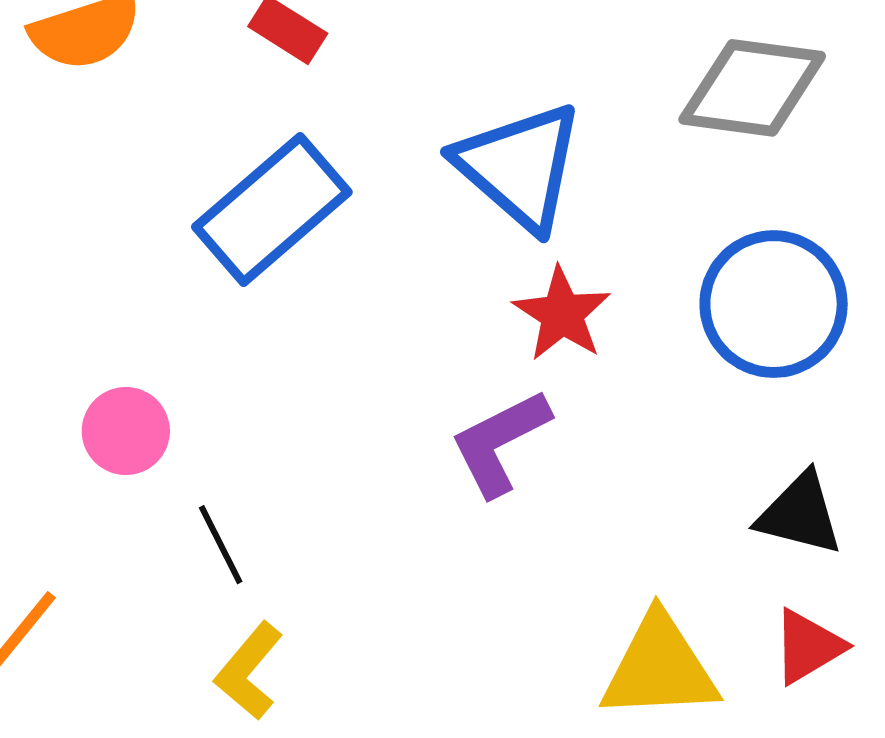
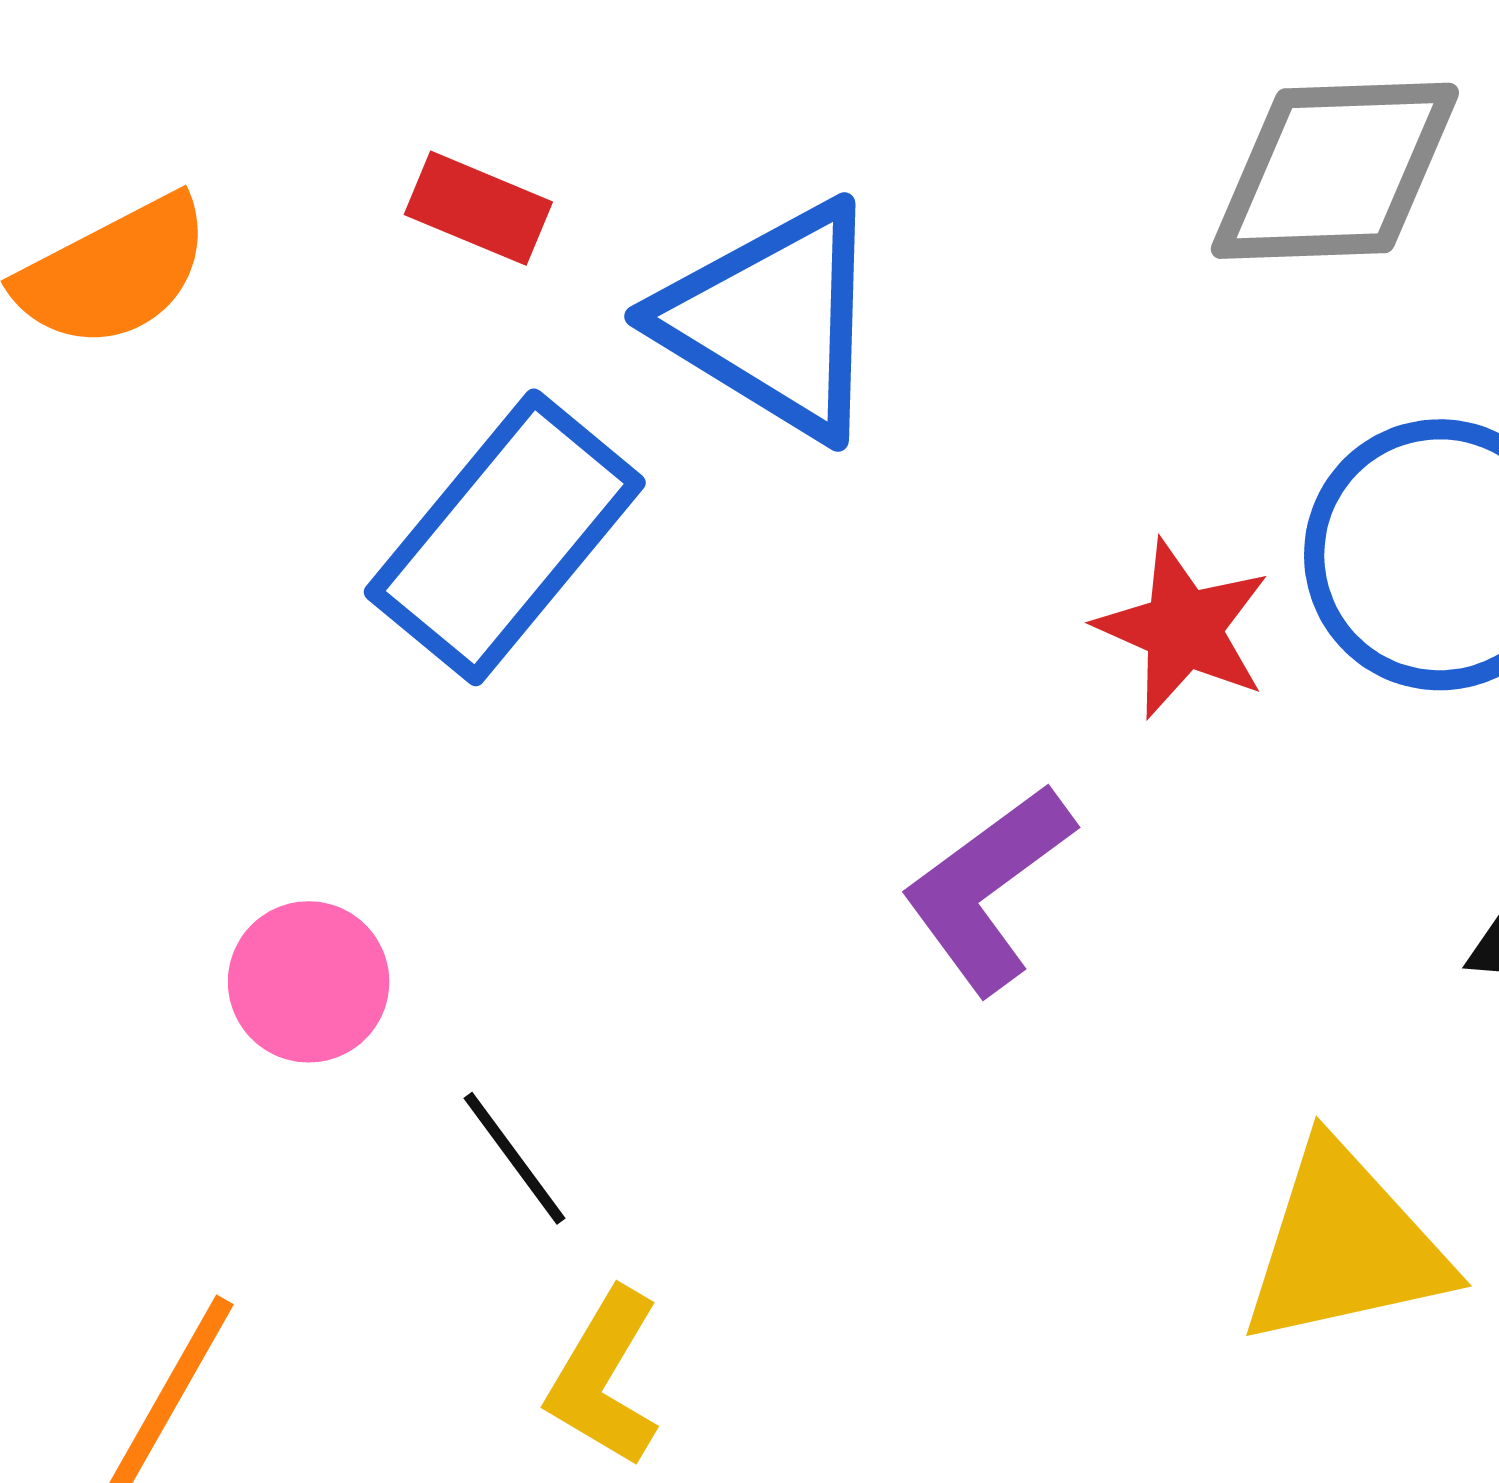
blue triangle: (520, 166) -> (772, 320), moved
red star: (562, 314) -> (1183, 629), moved

